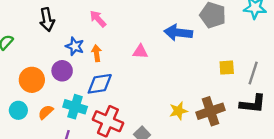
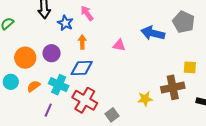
blue star: (75, 46) -> (65, 23), moved
brown cross: (210, 111) -> (173, 87), moved

